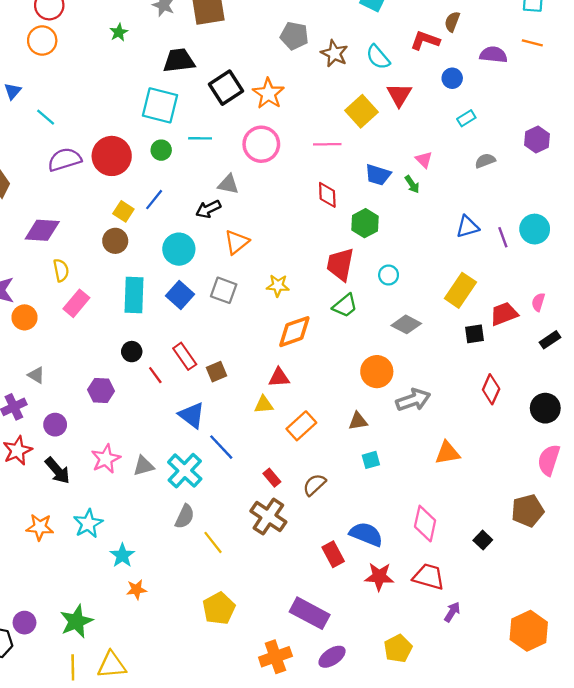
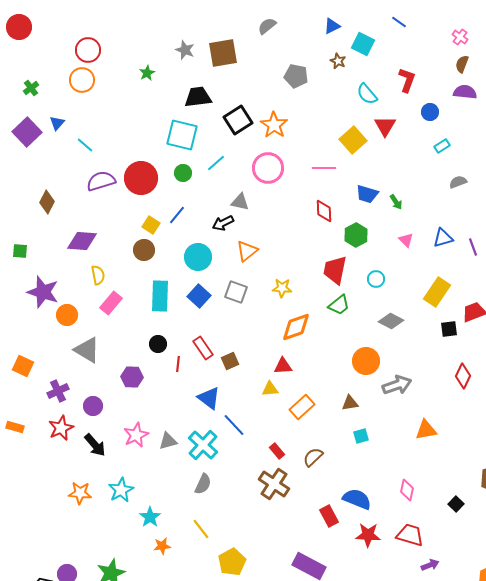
brown semicircle: (452, 22) -> (462, 64), moved
red L-shape: (425, 41) -> (407, 80), turned 90
brown star: (334, 53) -> (338, 61), moved, size x0.7
cyan line: (200, 138) -> (216, 163), turned -42
pink triangle: (424, 160) -> (406, 240), moved
gray triangle: (36, 375) -> (87, 350), moved, size x1.8
red line: (155, 375) -> (178, 364), turned 42
pink diamond: (425, 524) -> (407, 490), size x0.7
yellow line: (213, 542) -> (201, 529), moved
purple arrow: (452, 612) -> (430, 565), turned 36

